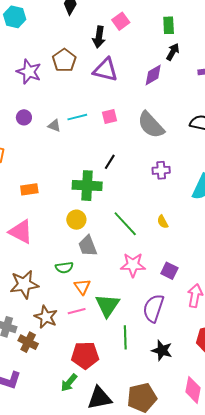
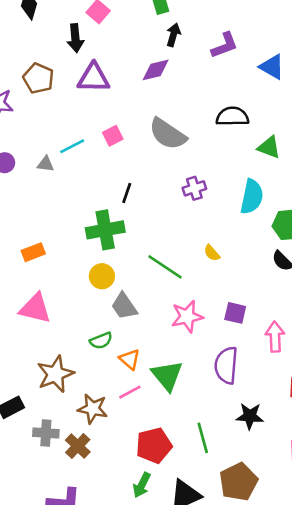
purple diamond: (153, 75) -> (156, 70), turned 30
green line: (125, 337) -> (203, 438), moved
brown cross: (28, 342) -> (78, 446), turned 30

